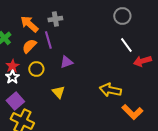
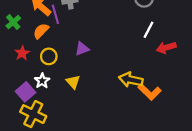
purple line: (48, 40) -> (55, 14), moved
white line: (126, 45) -> (148, 30), turned 63
white star: (12, 77) -> (42, 81), moved
orange L-shape: (132, 112) -> (150, 92), moved

